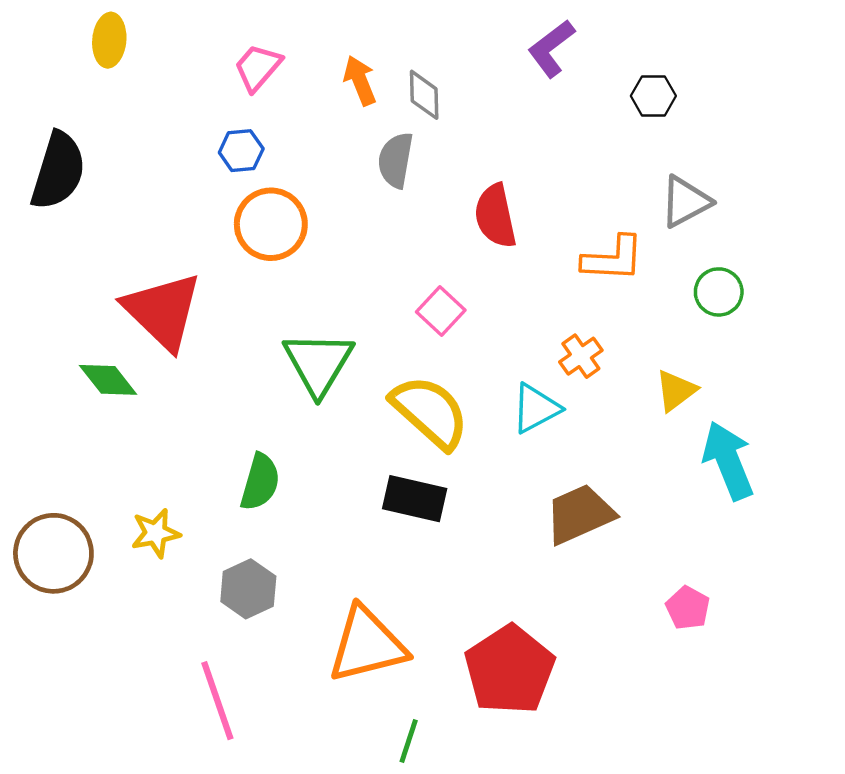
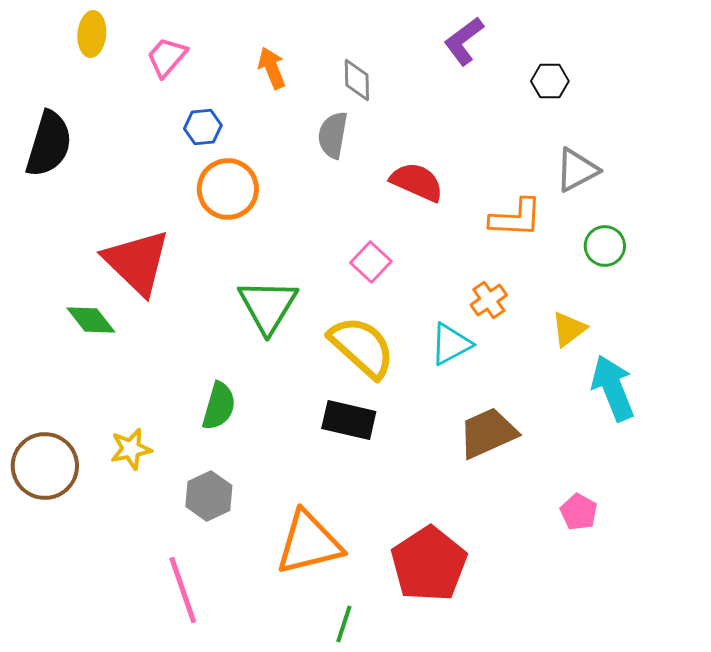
pink trapezoid: (258, 67) -> (167, 57), moved
orange arrow: (360, 81) -> (272, 68), moved
red semicircle: (495, 216) -> (417, 182), turned 126

